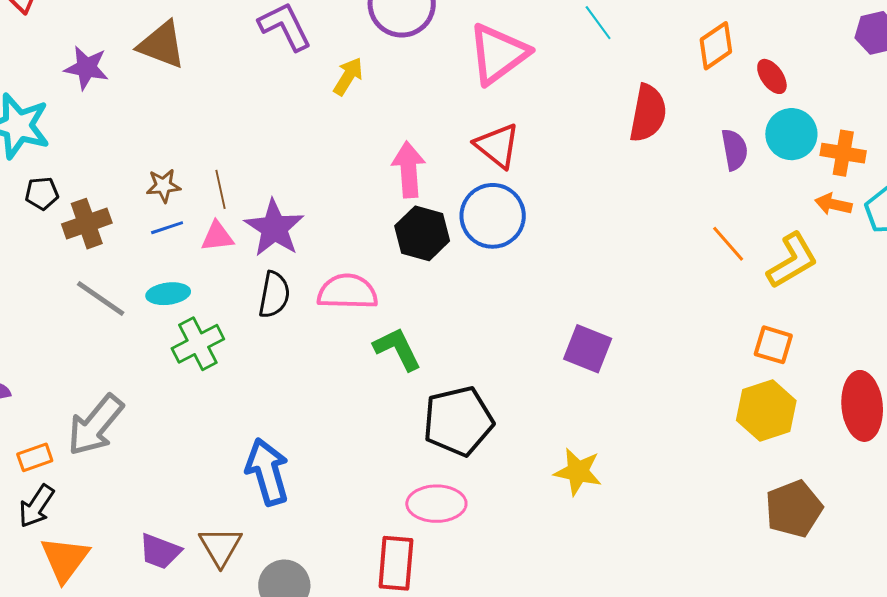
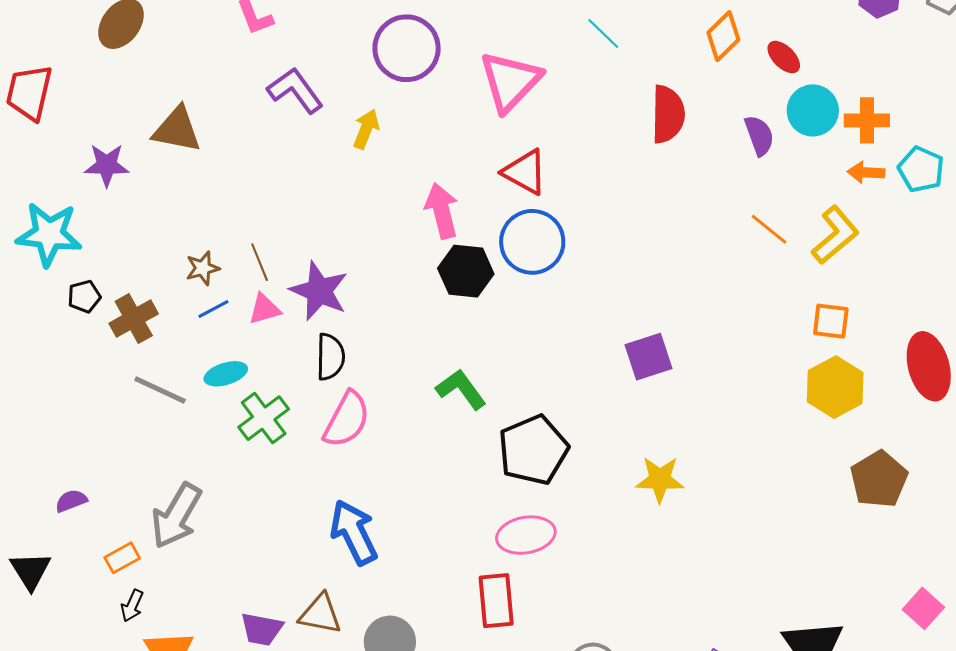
pink semicircle: (347, 292) -> (347, 419), moved, turned 126
purple square: (588, 349) -> (648, 357), turned -30
black arrow: (36, 506) -> (132, 606), size x0.7
brown triangle: (220, 546) -> (320, 614), turned -39

